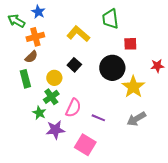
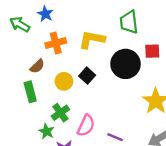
yellow L-shape: (78, 34) -> (92, 40), turned -30
orange cross: (35, 37) -> (56, 43), moved
black circle: (112, 68) -> (125, 64), moved
yellow circle: (54, 78) -> (64, 81), moved

